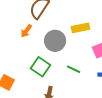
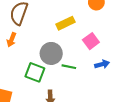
gray circle: (55, 41) -> (51, 53), moved

